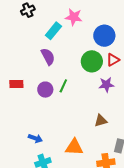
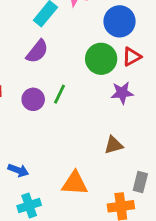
purple semicircle: (48, 57) -> (37, 51), turned 66

